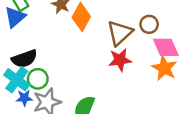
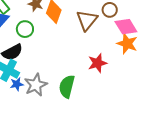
red star: (120, 60) -> (97, 63), moved
green circle: (38, 79) -> (25, 29), moved

